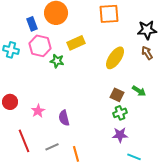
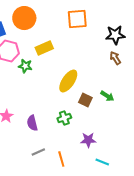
yellow ellipse: (115, 58) -> (68, 81), moved
green cross: (120, 113) -> (64, 118), moved
gray line: (52, 147) -> (38, 152), moved
orange line: (76, 154) -> (61, 159), moved

